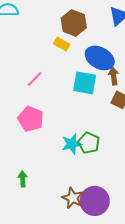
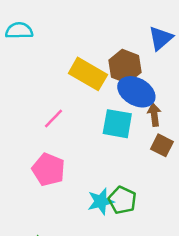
brown hexagon: (74, 23) -> (125, 66), moved
yellow rectangle: (62, 44) -> (88, 74), size x1.8

